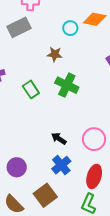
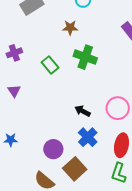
purple circle: (17, 167) -> (53, 149), moved

